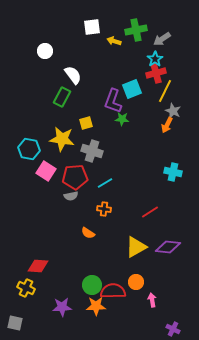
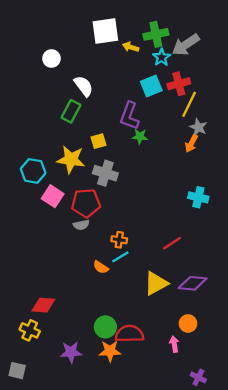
white square: (92, 27) -> (105, 31), size x1.4
gray arrow: (162, 39) -> (186, 45), size x1.4
cyan star: (155, 59) -> (162, 57), moved
cyan square: (132, 89) -> (151, 86), moved
cyan line: (105, 183) -> (120, 257), moved
orange circle: (136, 282) -> (188, 323), moved

